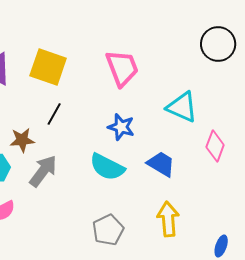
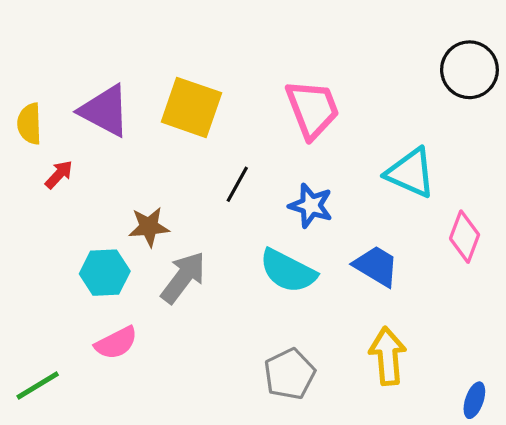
black line: (54, 114) -> (237, 184), moved

